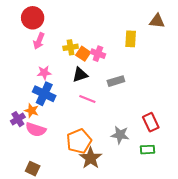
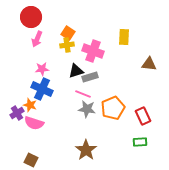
brown triangle: (157, 21) -> (149, 64), moved
orange square: (83, 54) -> (68, 33), moved
pink cross: (98, 54) -> (93, 51), size x1.5
gray rectangle: (116, 81) -> (90, 77), moved
gray star: (120, 135) -> (87, 109), moved
orange pentagon: (79, 141) -> (113, 108), moved

